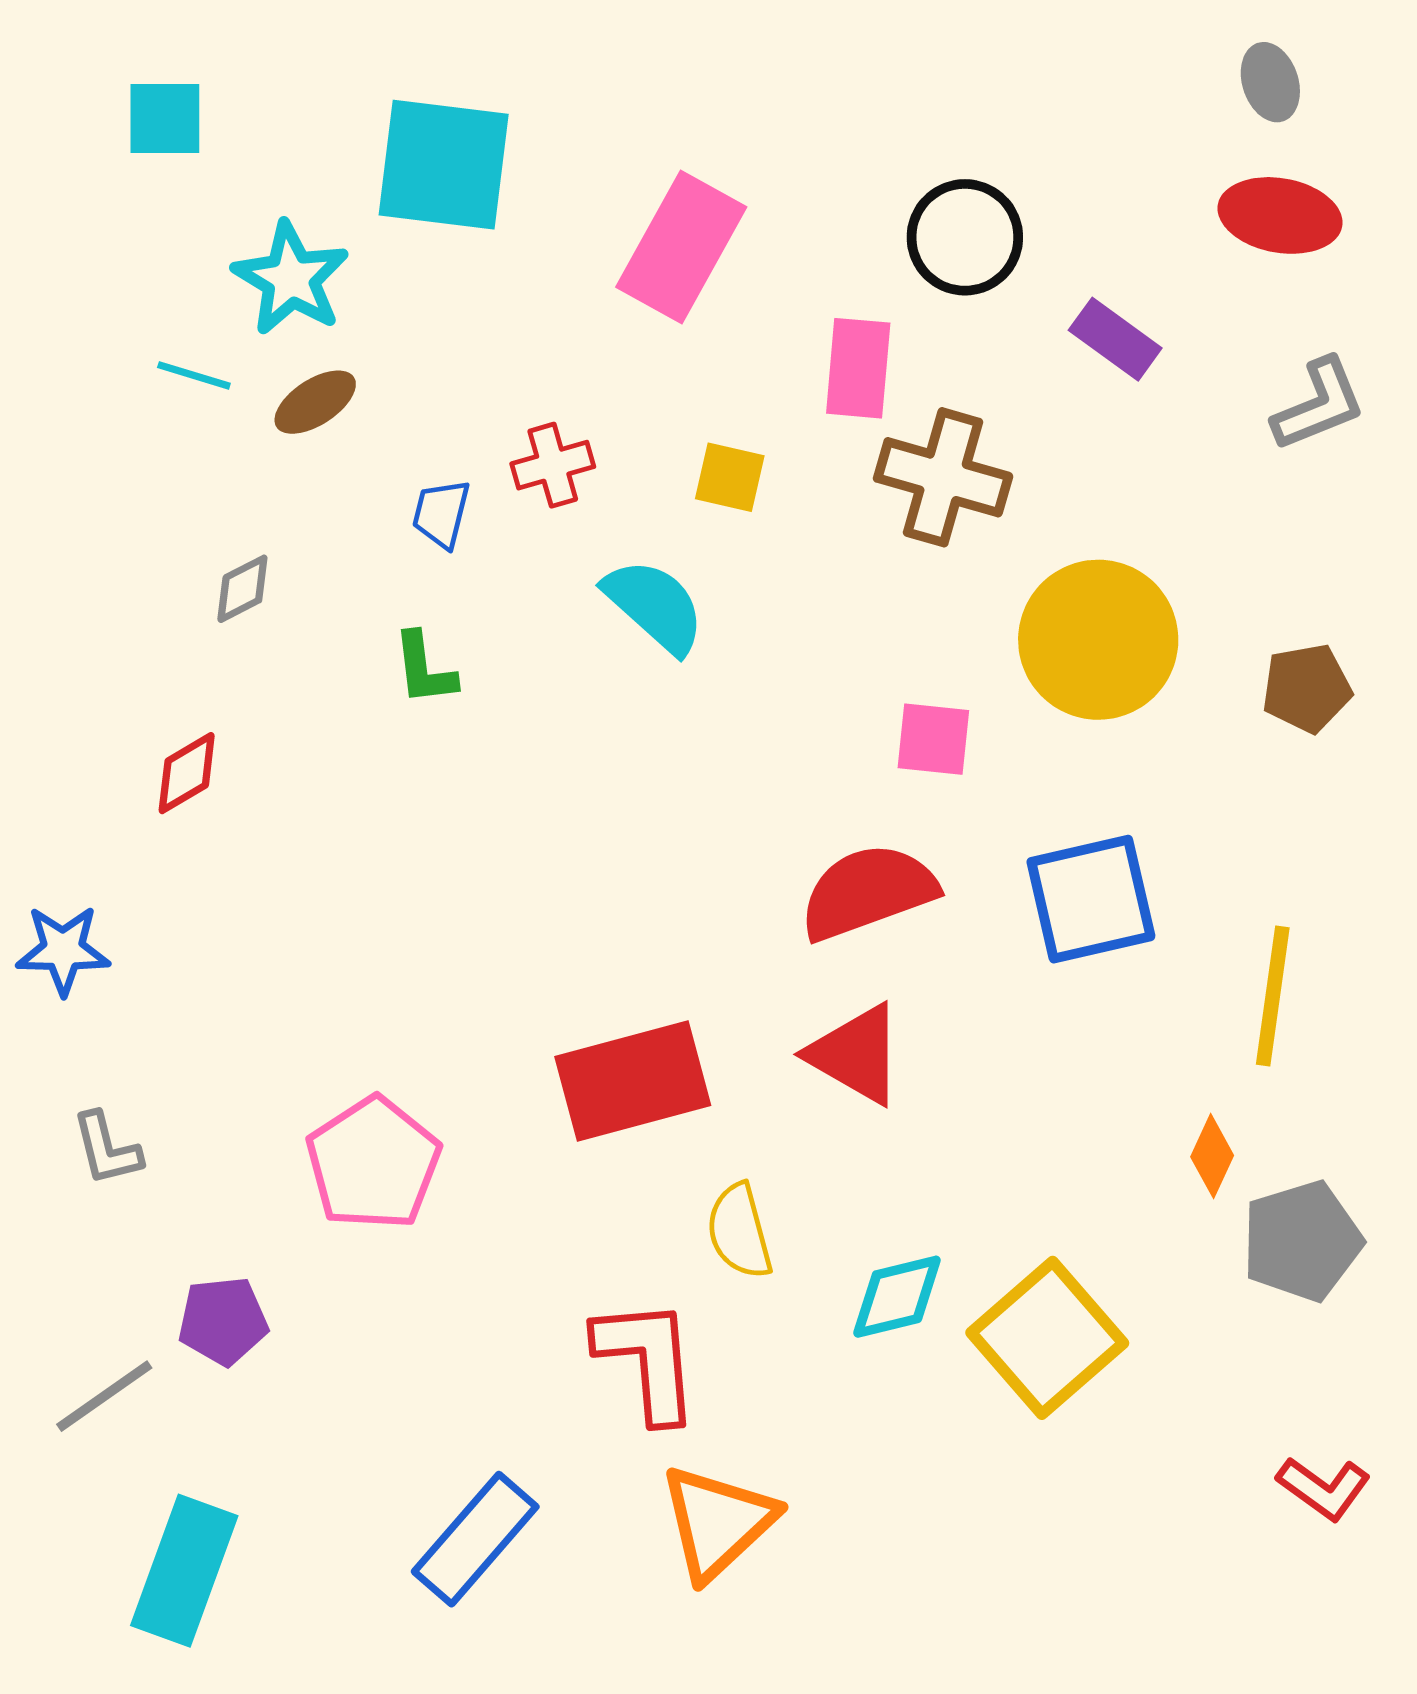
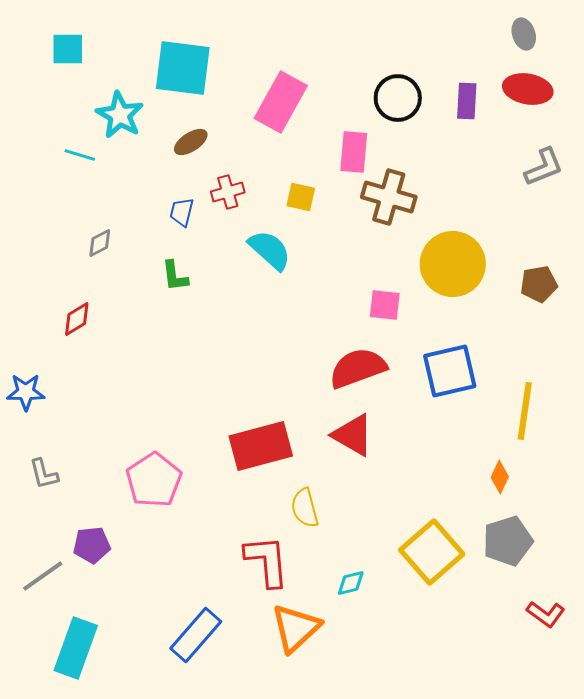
purple rectangle: (1115, 339) -> (467, 101), moved, turned 57
brown ellipse: (315, 402) -> (191, 142), moved
gray pentagon: (1302, 1241) -> (508, 541), moved
cyan diamond: (897, 1297) -> (351, 583), moved, size x0.7

